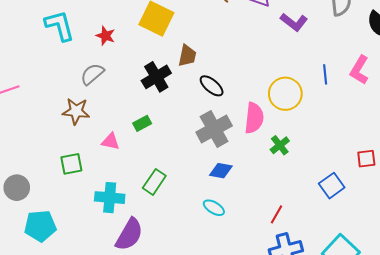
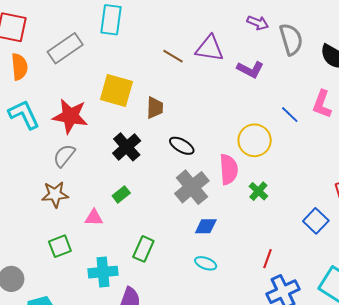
red star: (106, 36) -> (70, 116), size x1.8
brown trapezoid: (187, 56) -> (155, 108), moved
blue line: (325, 74) -> (290, 115), turned -30

